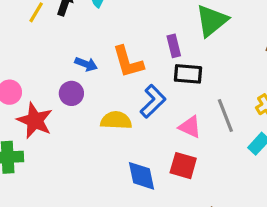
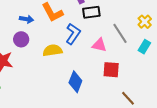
red square: (183, 166) -> (111, 70), moved
blue diamond: (142, 176) -> (75, 82), turned 45

